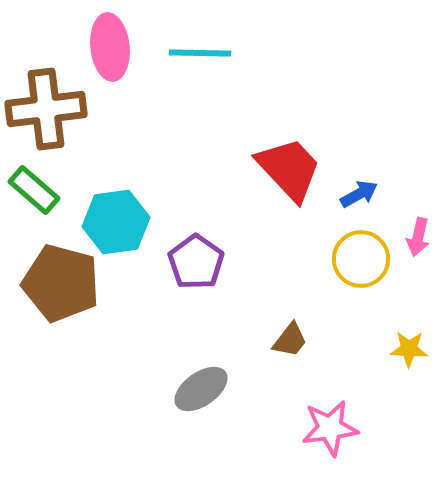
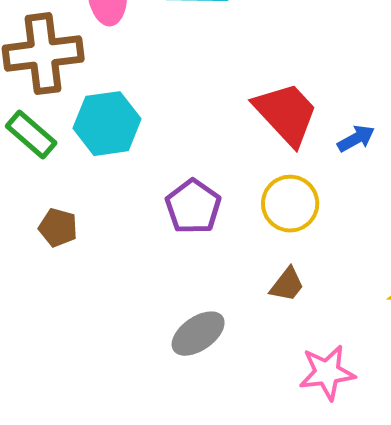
cyan hexagon: (116, 222) -> (107, 124), moved
yellow circle: (361, 259) -> (290, 204), moved
brown pentagon: (61, 283) -> (58, 228), size x0.5

